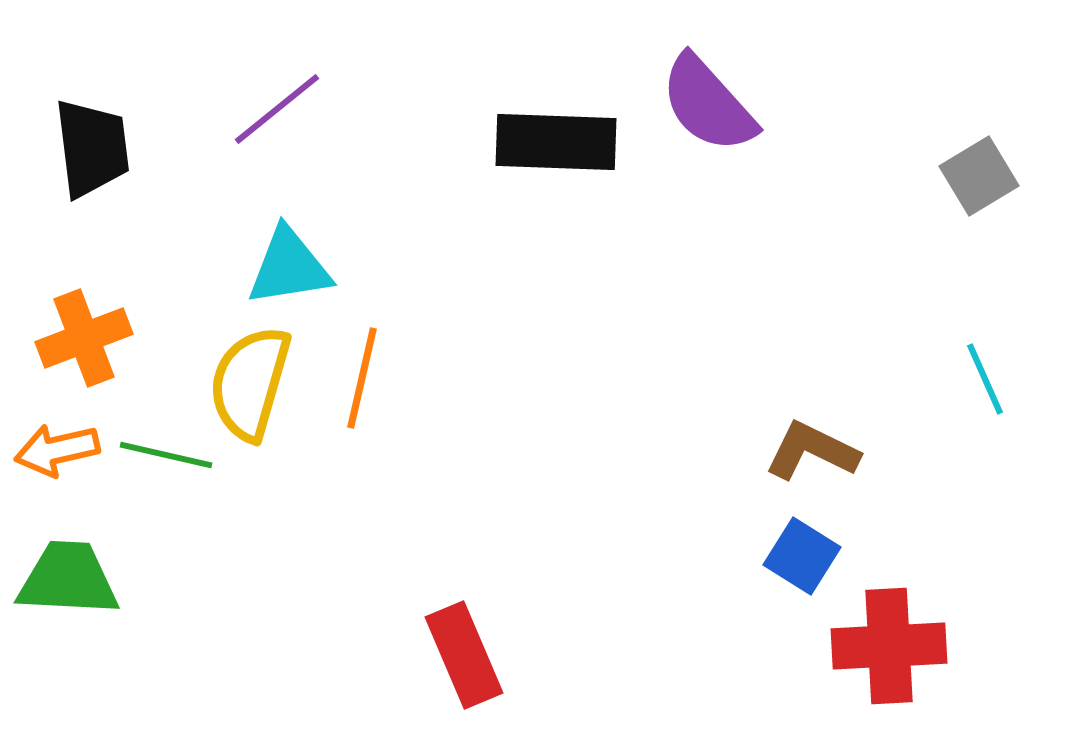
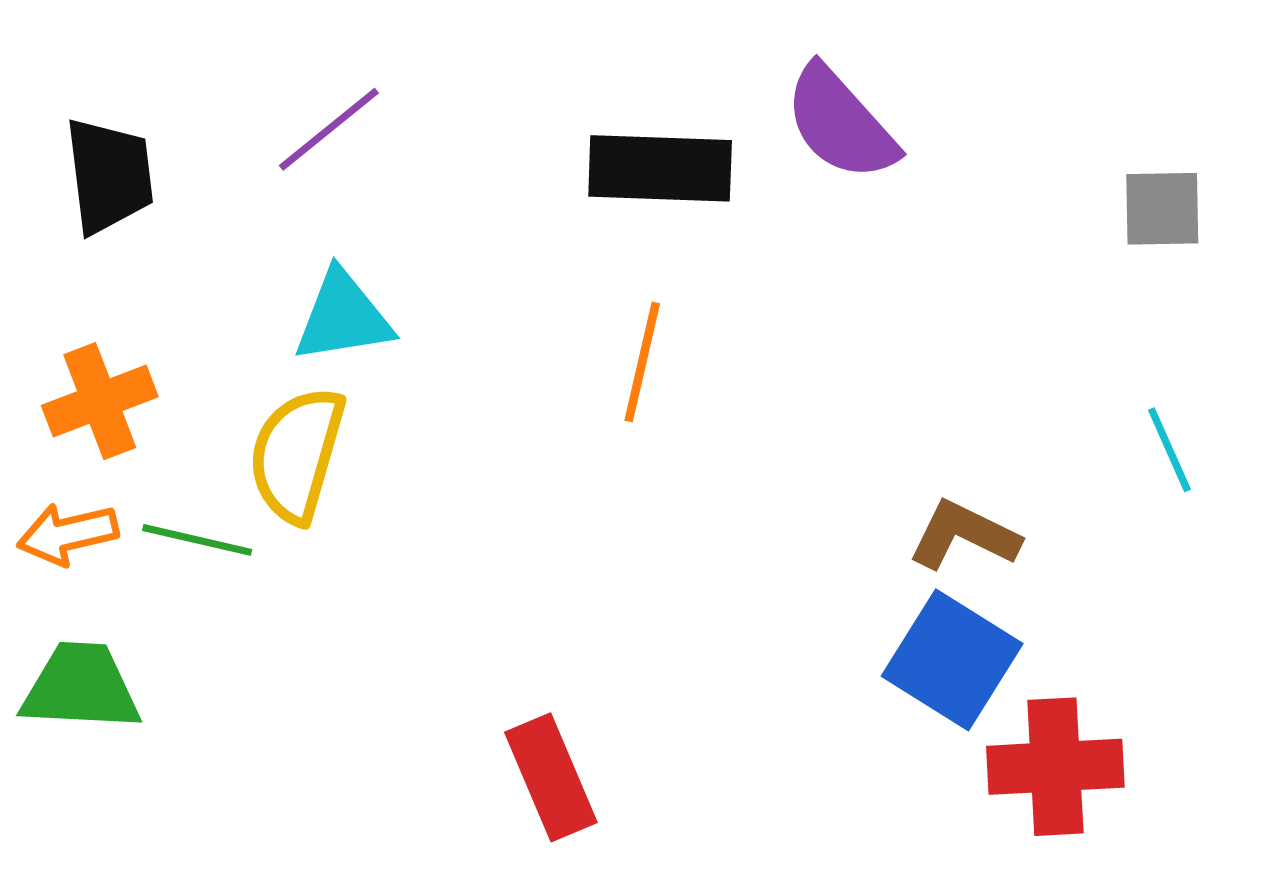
gray square: (979, 176) -> (1162, 209), turned 30
orange line: (362, 378) -> (642, 362), moved
blue square: (802, 556) -> (952, 660), size x1.5

